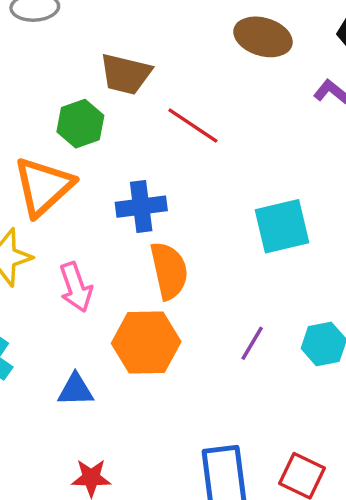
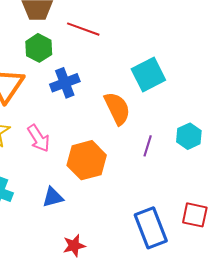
green hexagon: (80, 124) -> (39, 48), moved
orange semicircle: (169, 271) -> (117, 108), moved

